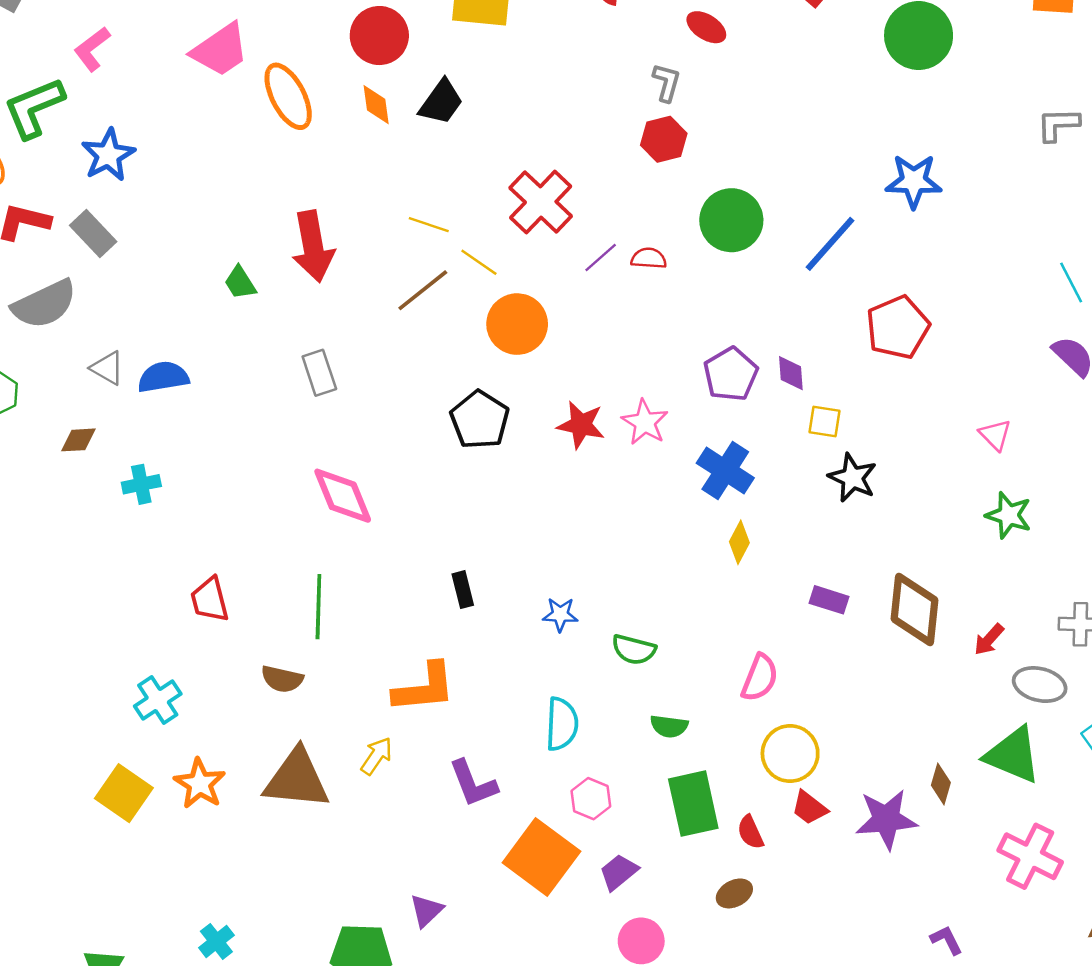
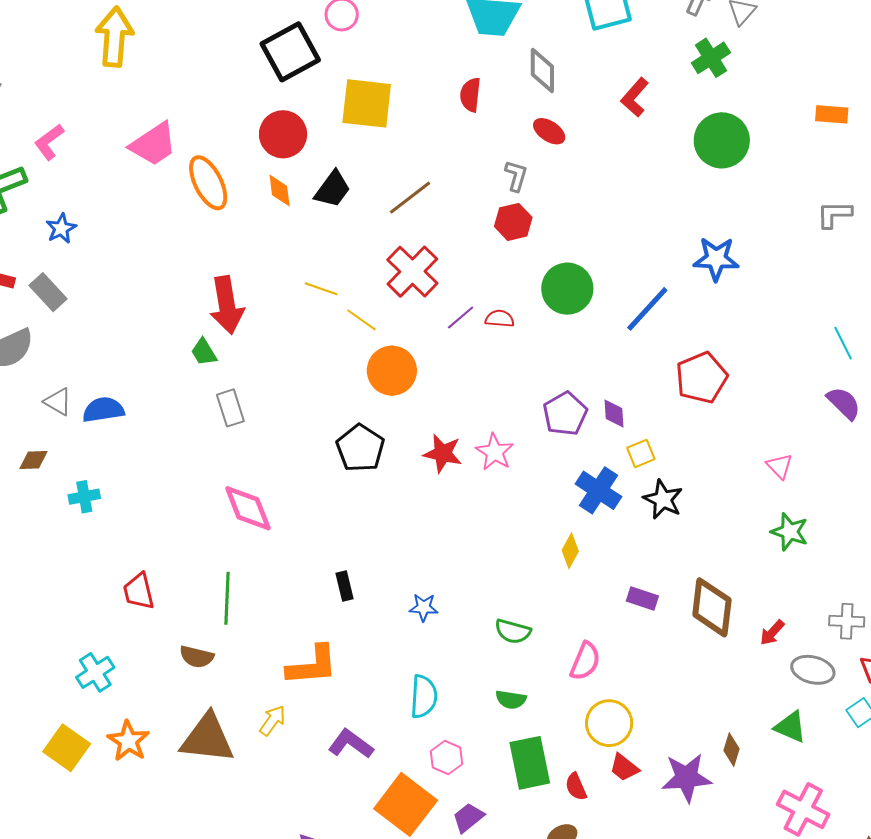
blue star: (108, 155) -> (61, 228), size x0.7
green trapezoid: (240, 283) -> (204, 352), moved
brown line: (423, 290) -> (410, 198), moved
yellow square: (825, 422) -> (641, 453), turned -32
blue cross: (725, 471) -> (599, 490), moved
green semicircle: (634, 650) -> (513, 631), moved
green triangle: (1013, 755) -> (790, 727), size x0.7
purple L-shape: (473, 783) -> (351, 744), turned 147

